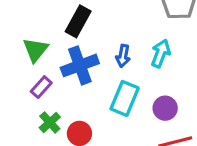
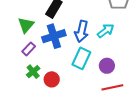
cyan arrow: (161, 53) -> (106, 31), turned 30
blue arrow: (123, 56) -> (82, 31), size x1.5

